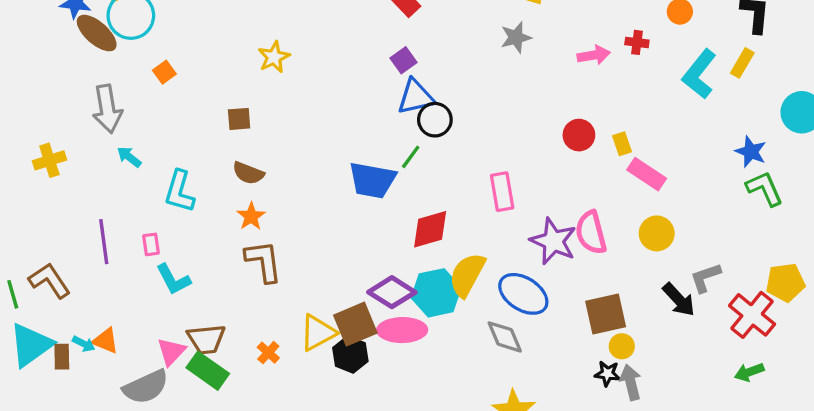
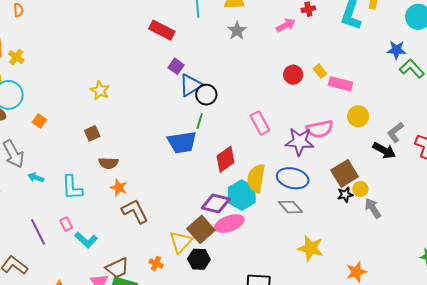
pink semicircle: (591, 233) -> (320, 129), turned -68
black hexagon: (350, 355) -> (199, 259), moved
black star: (607, 374) -> (345, 195), moved

